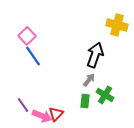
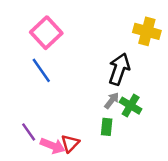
pink square: (27, 36) -> (46, 33), moved, size x1.4
green cross: (105, 95) -> (131, 106), moved

